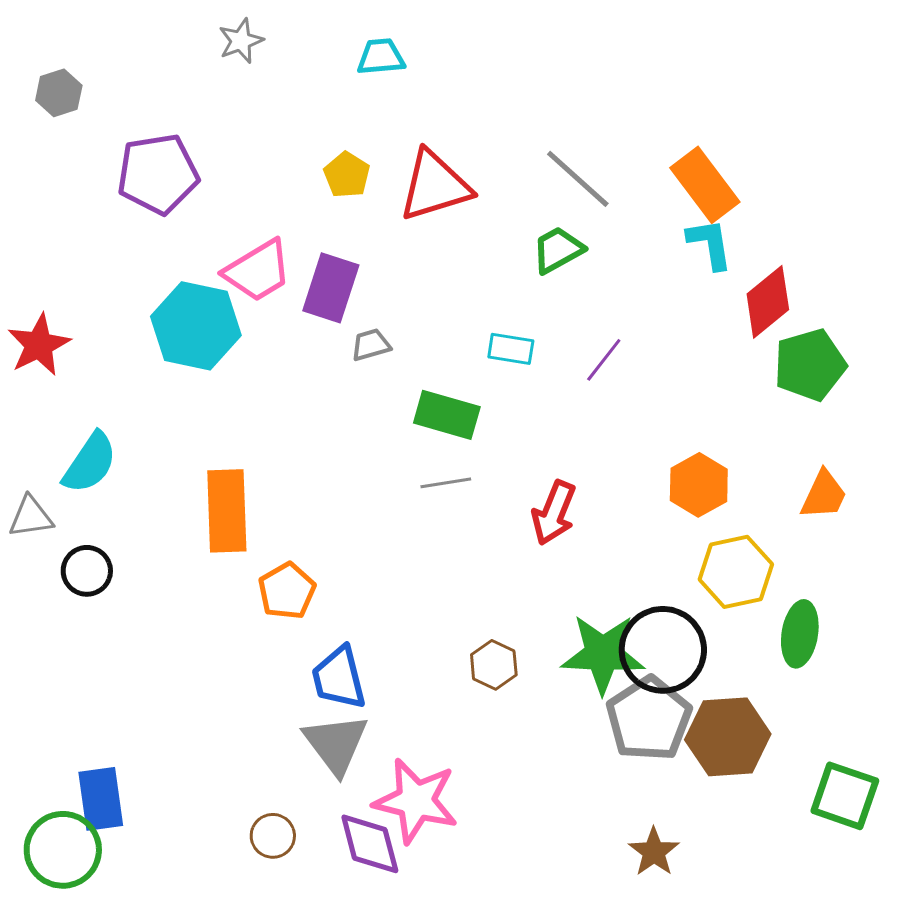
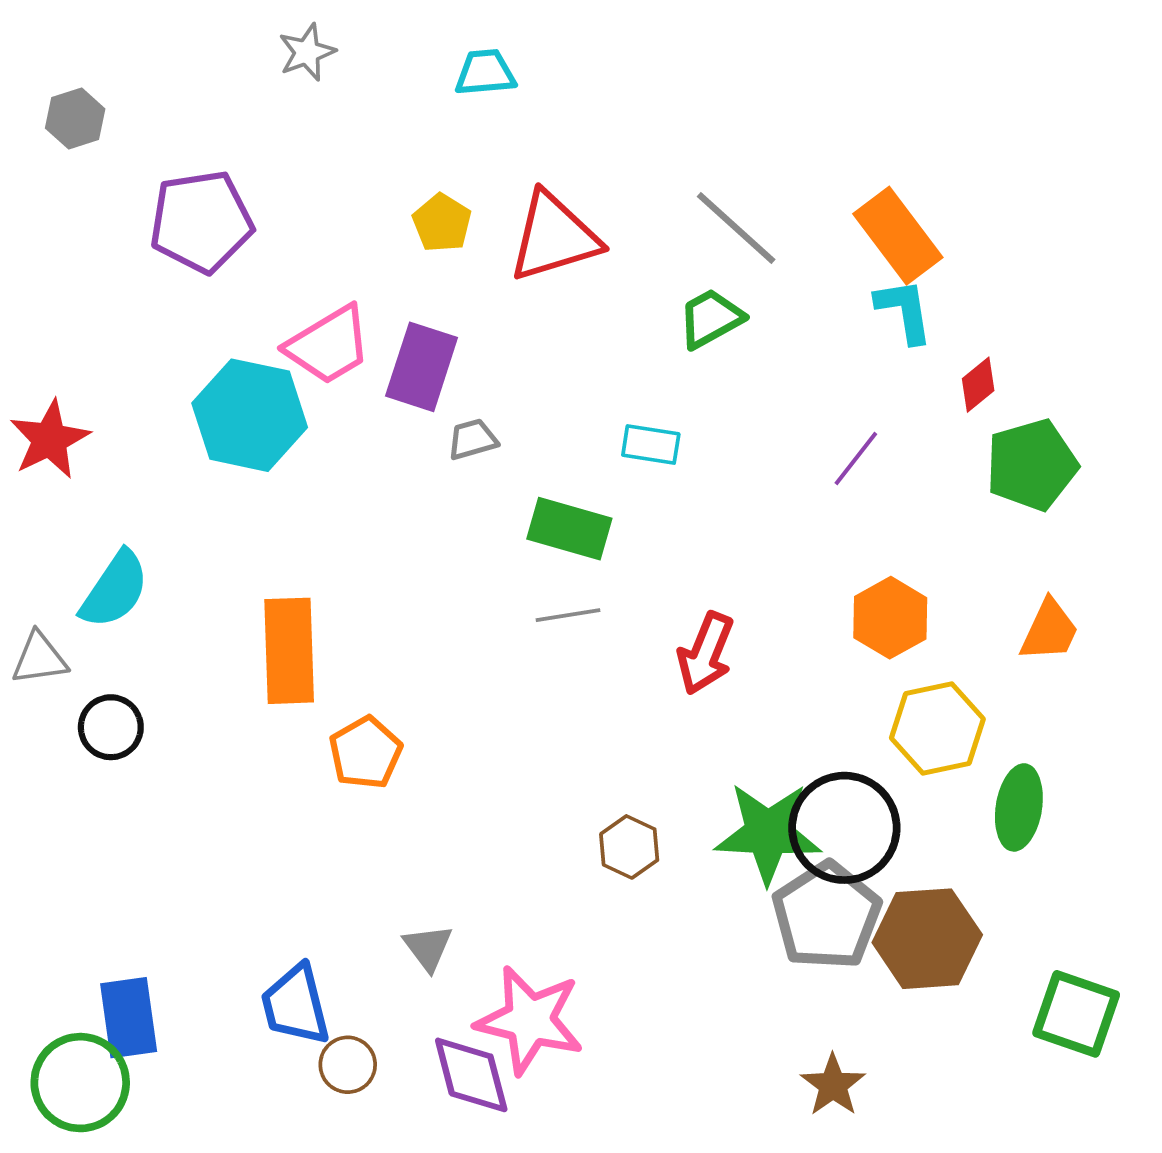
red diamond: (768, 302) -> (978, 385), size x0.6
purple line: (604, 360) -> (856, 459), moved
blue trapezoid: (339, 678) -> (295, 1005), moved
gray triangle: (336, 744) -> (428, 948), size x0.6

